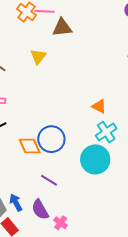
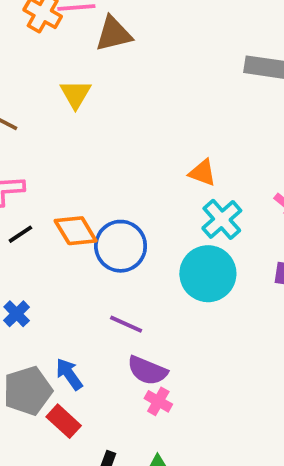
orange diamond: (30, 146) -> (76, 231), moved
purple semicircle: (40, 210) -> (147, 370), moved, turned -30

